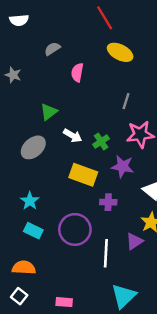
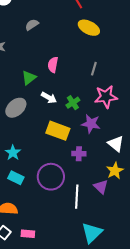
pink semicircle: (77, 73) -> (53, 65), moved
purple triangle: (134, 241) -> (101, 187), turned -42
pink rectangle: (64, 302) -> (28, 234), moved

